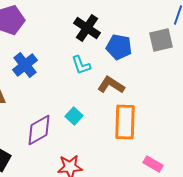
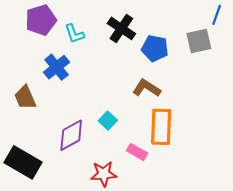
cyan L-shape: (81, 65) -> (74, 34), moved
pink rectangle: (153, 164) -> (137, 152), moved

